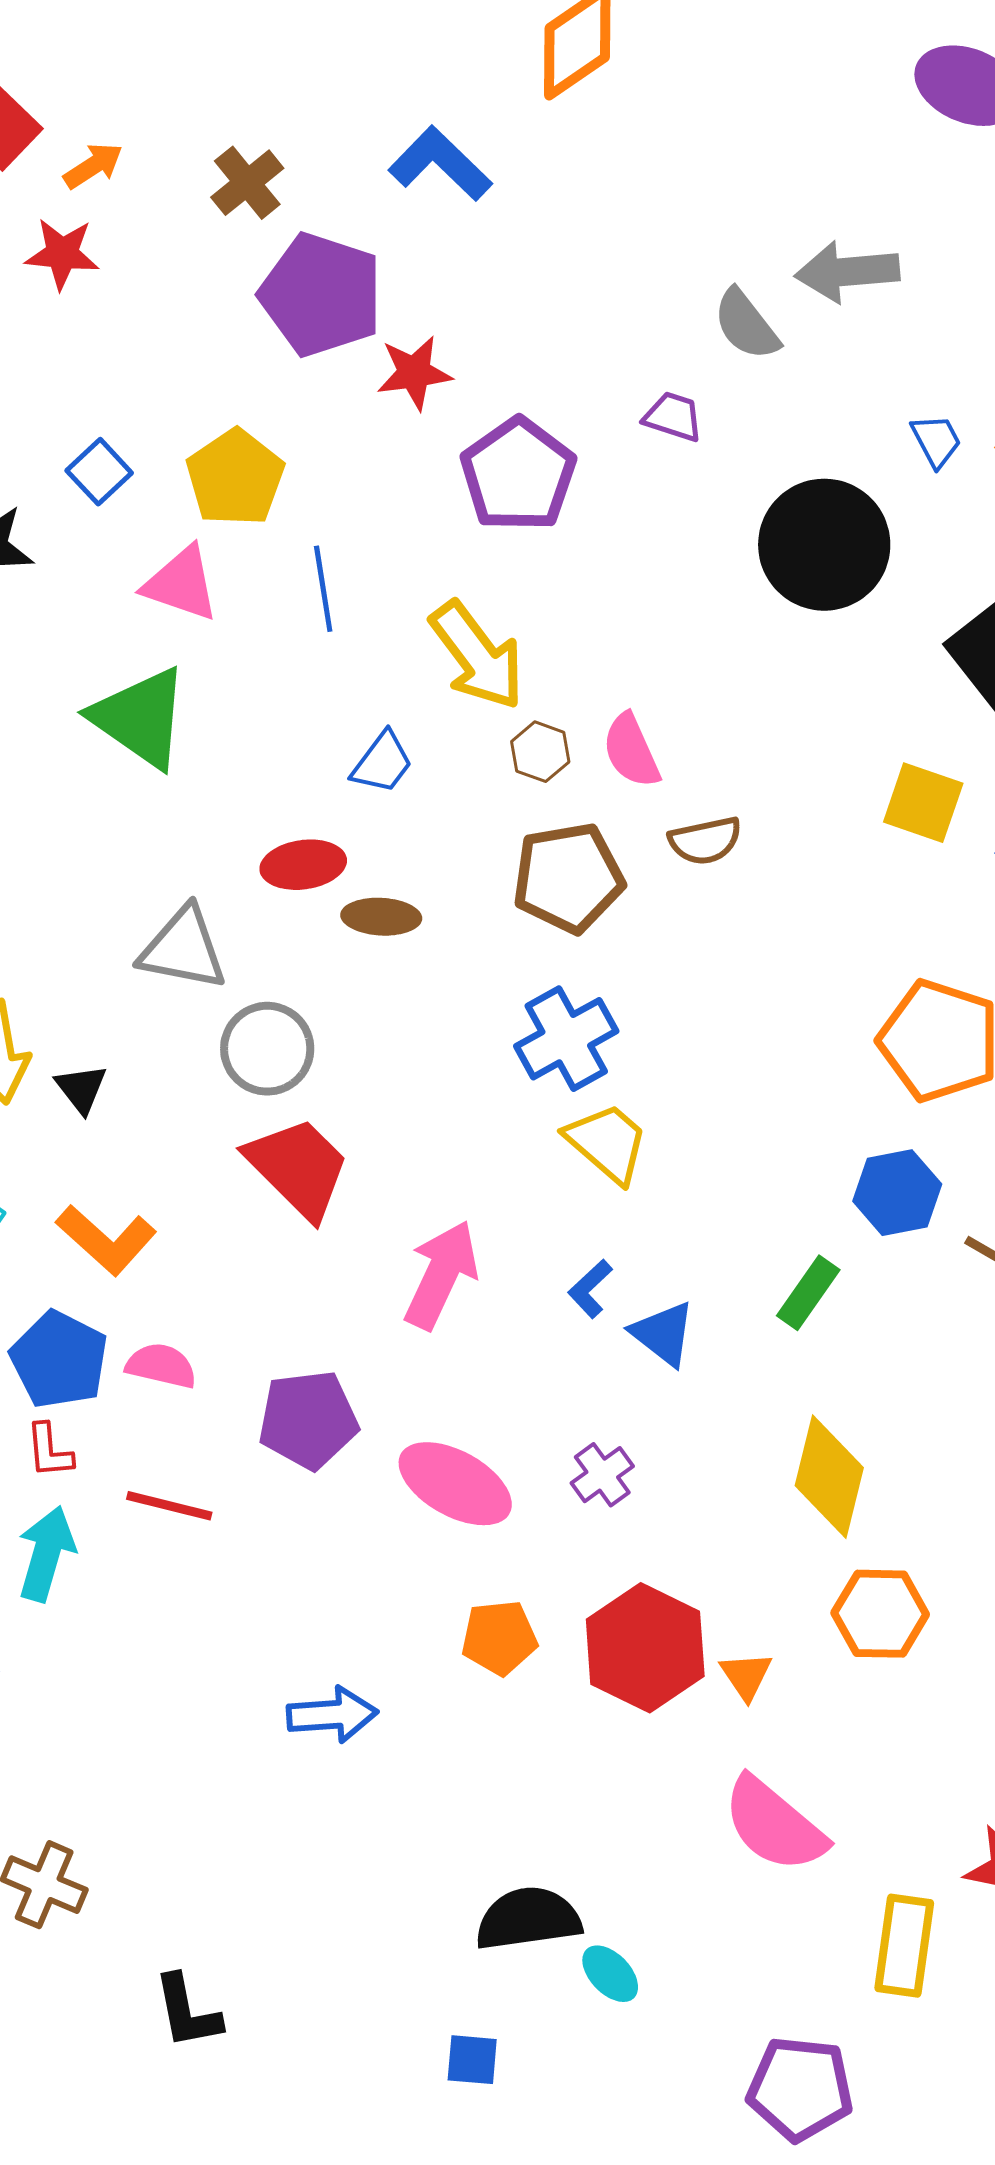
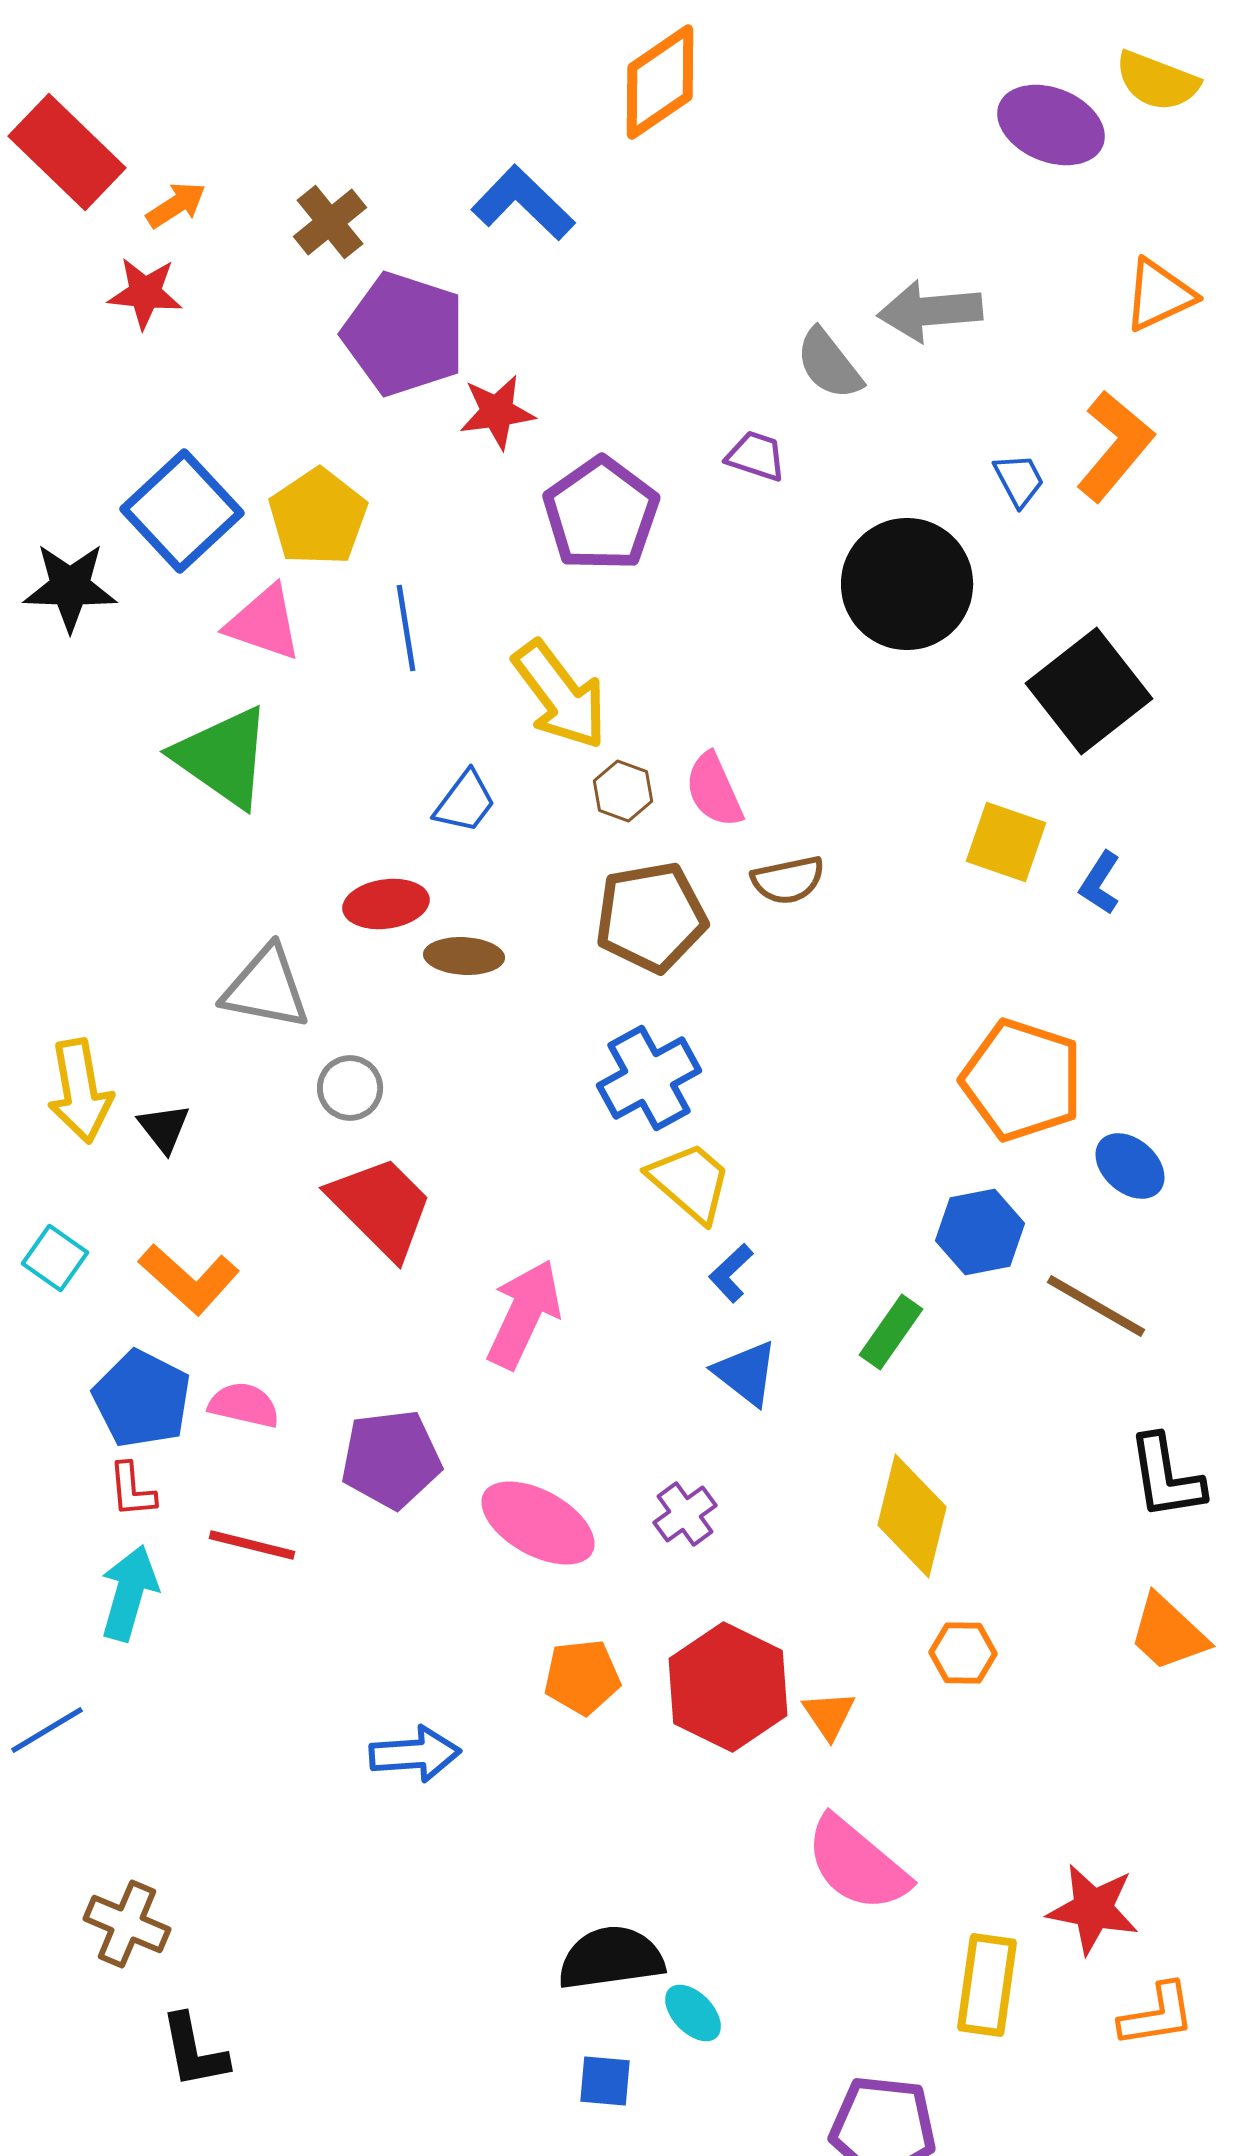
blue square: (99, 472) -> (182, 511), size x1.8
gray circle: (267, 1049) -> (350, 1088), size x0.7
blue L-shape: (590, 1289) -> (731, 1273), moved
orange hexagon: (880, 1614) -> (963, 1653), size x0.7
black L-shape: (187, 2012) -> (194, 2051), moved
blue square: (472, 2060) -> (605, 2081), moved

